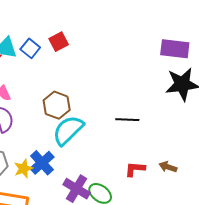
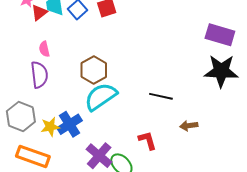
brown arrow: (168, 167) -> (189, 126), moved, turned -36
red L-shape: (135, 169) -> (147, 140), moved, turned 60

